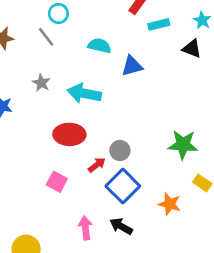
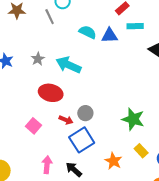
blue triangle: (132, 66) -> (109, 35), moved
gray star: (41, 83) -> (38, 59), moved
red arrow: (97, 165) -> (66, 120), turned 48

